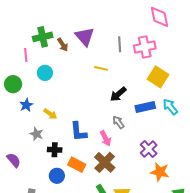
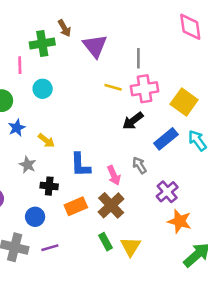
brown arrow: (63, 45) -> (64, 28), moved
pink cross: (145, 47) -> (144, 89), moved
blue rectangle: (145, 107) -> (166, 139), turned -30
gray arrow: (118, 122) -> (139, 165), moved
orange rectangle: (77, 165) -> (76, 206), turned -54
blue circle: (57, 176) -> (35, 217), moved

